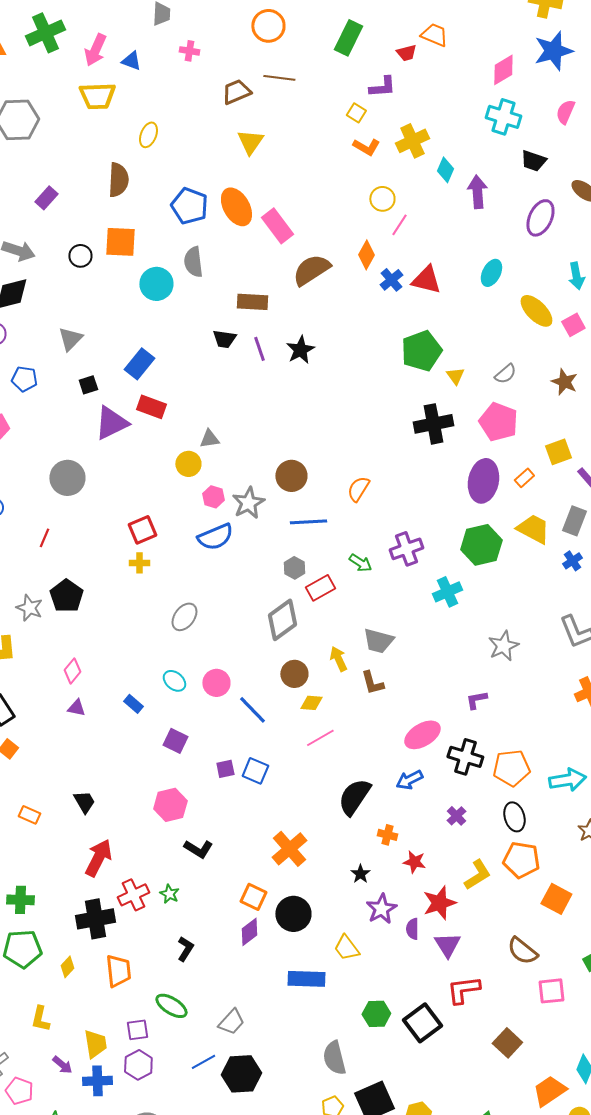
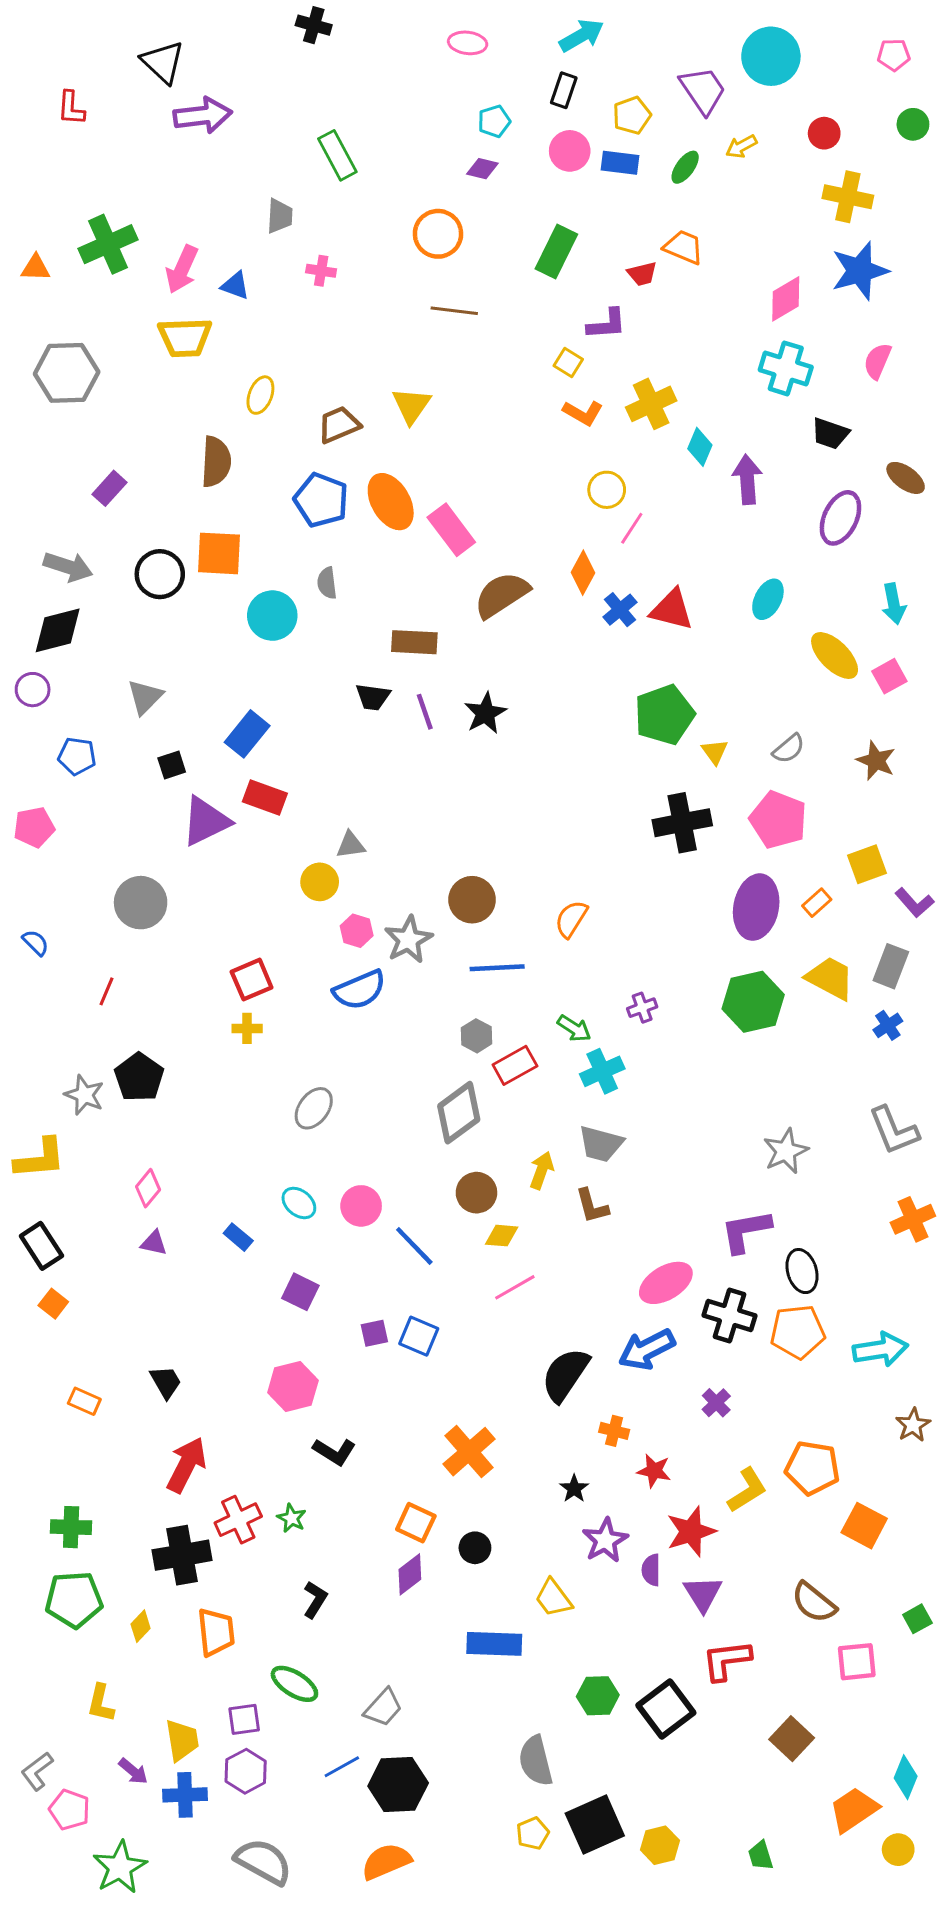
brown trapezoid: (236, 92) -> (339, 425), moved
black circle: (80, 256) -> (160, 574), size x1.4
gray semicircle: (193, 262) -> (327, 583), size x0.7
purple cross: (406, 549) -> (642, 1008), size x0.6
cyan cross: (447, 592) -> (602, 1071), moved
yellow arrow: (338, 659) -> (542, 1170), turned 45
purple L-shape: (476, 700) -> (746, 1231), size x1.6
blue arrow: (409, 780) -> (647, 1349), size x1.4
black ellipse: (514, 817) -> (802, 1271), moved
black circle: (293, 914) -> (475, 1548), size x0.6

